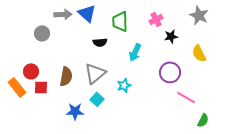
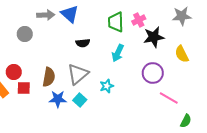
gray star: (199, 15) -> (182, 16), turned -30
green trapezoid: (120, 21) -> (116, 22), moved
black star: (171, 36) -> (154, 37), size x1.5
blue star: (75, 111) -> (58, 99), moved

